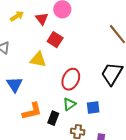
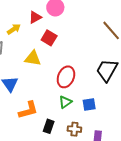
yellow arrow: (17, 16) -> (14, 29), moved
red triangle: (42, 19) -> (35, 17), turned 40
black rectangle: (53, 118) -> (49, 126), moved

